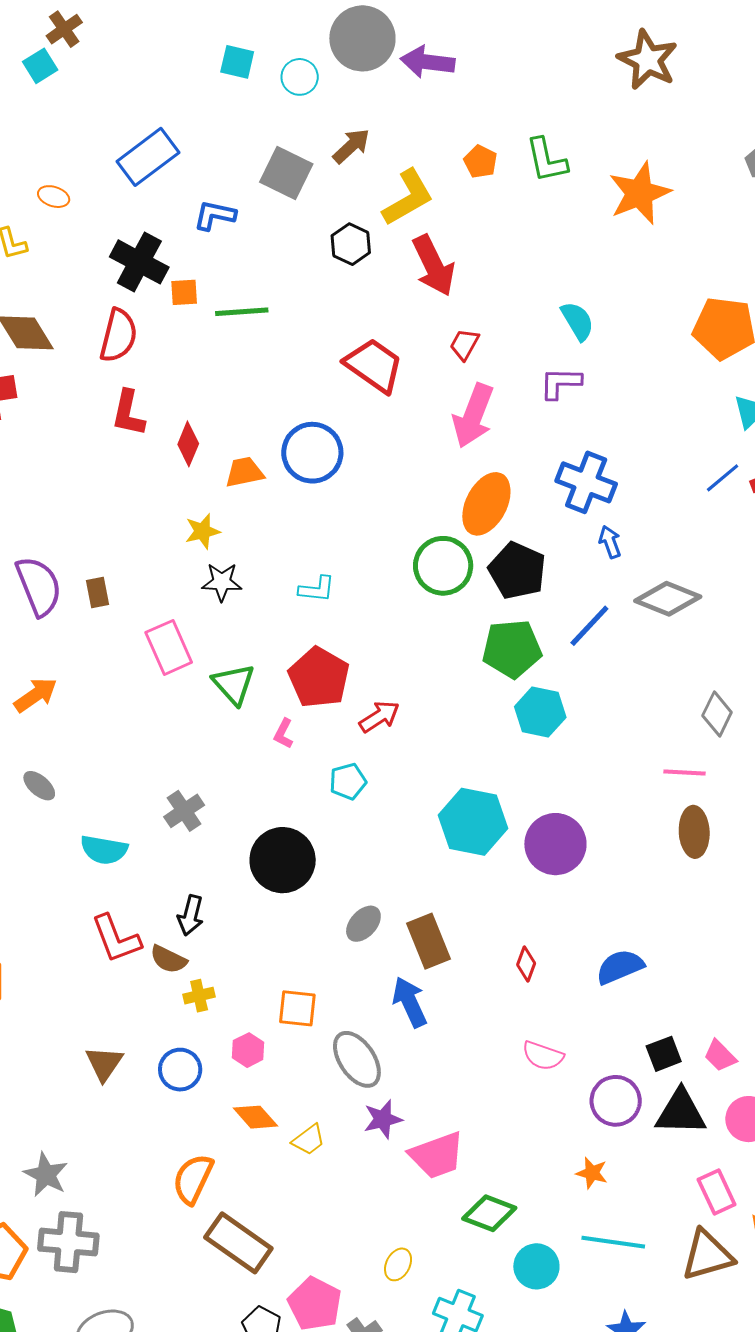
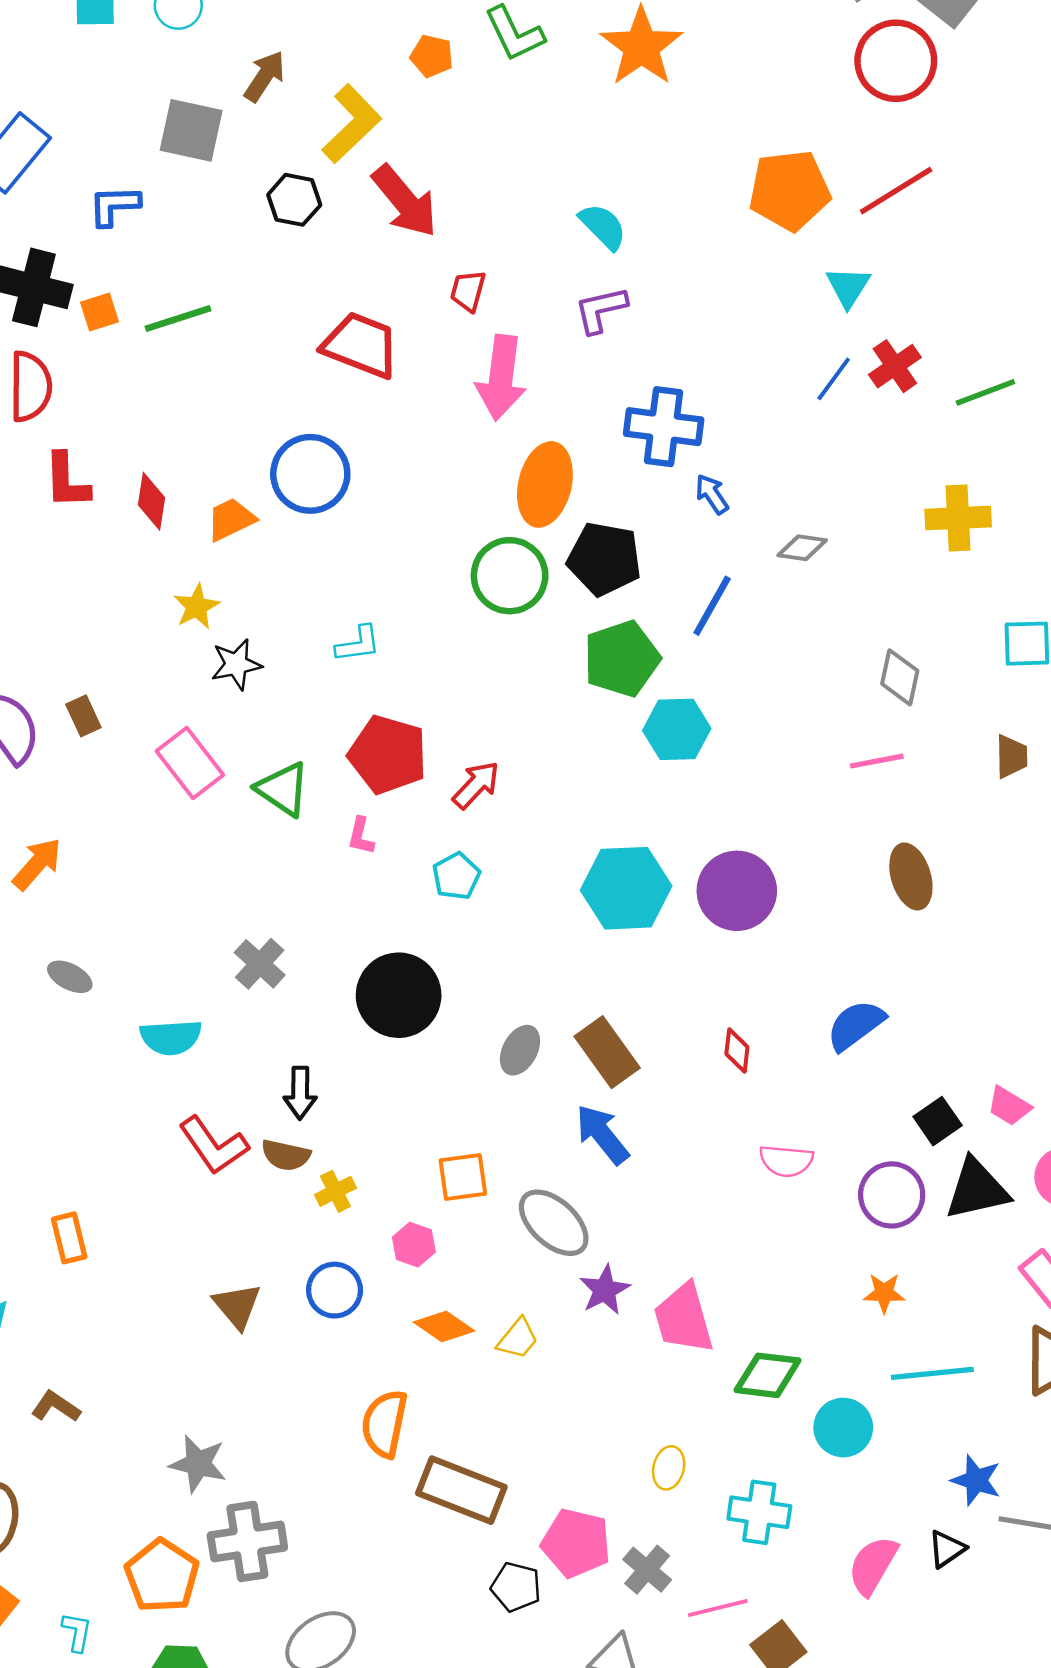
gray diamond: (668, 599) -> (802, 548), size x0.6
brown ellipse: (694, 832) -> (911, 876), moved
pink trapezoid: (437, 1155) -> (684, 1319), turned 108

